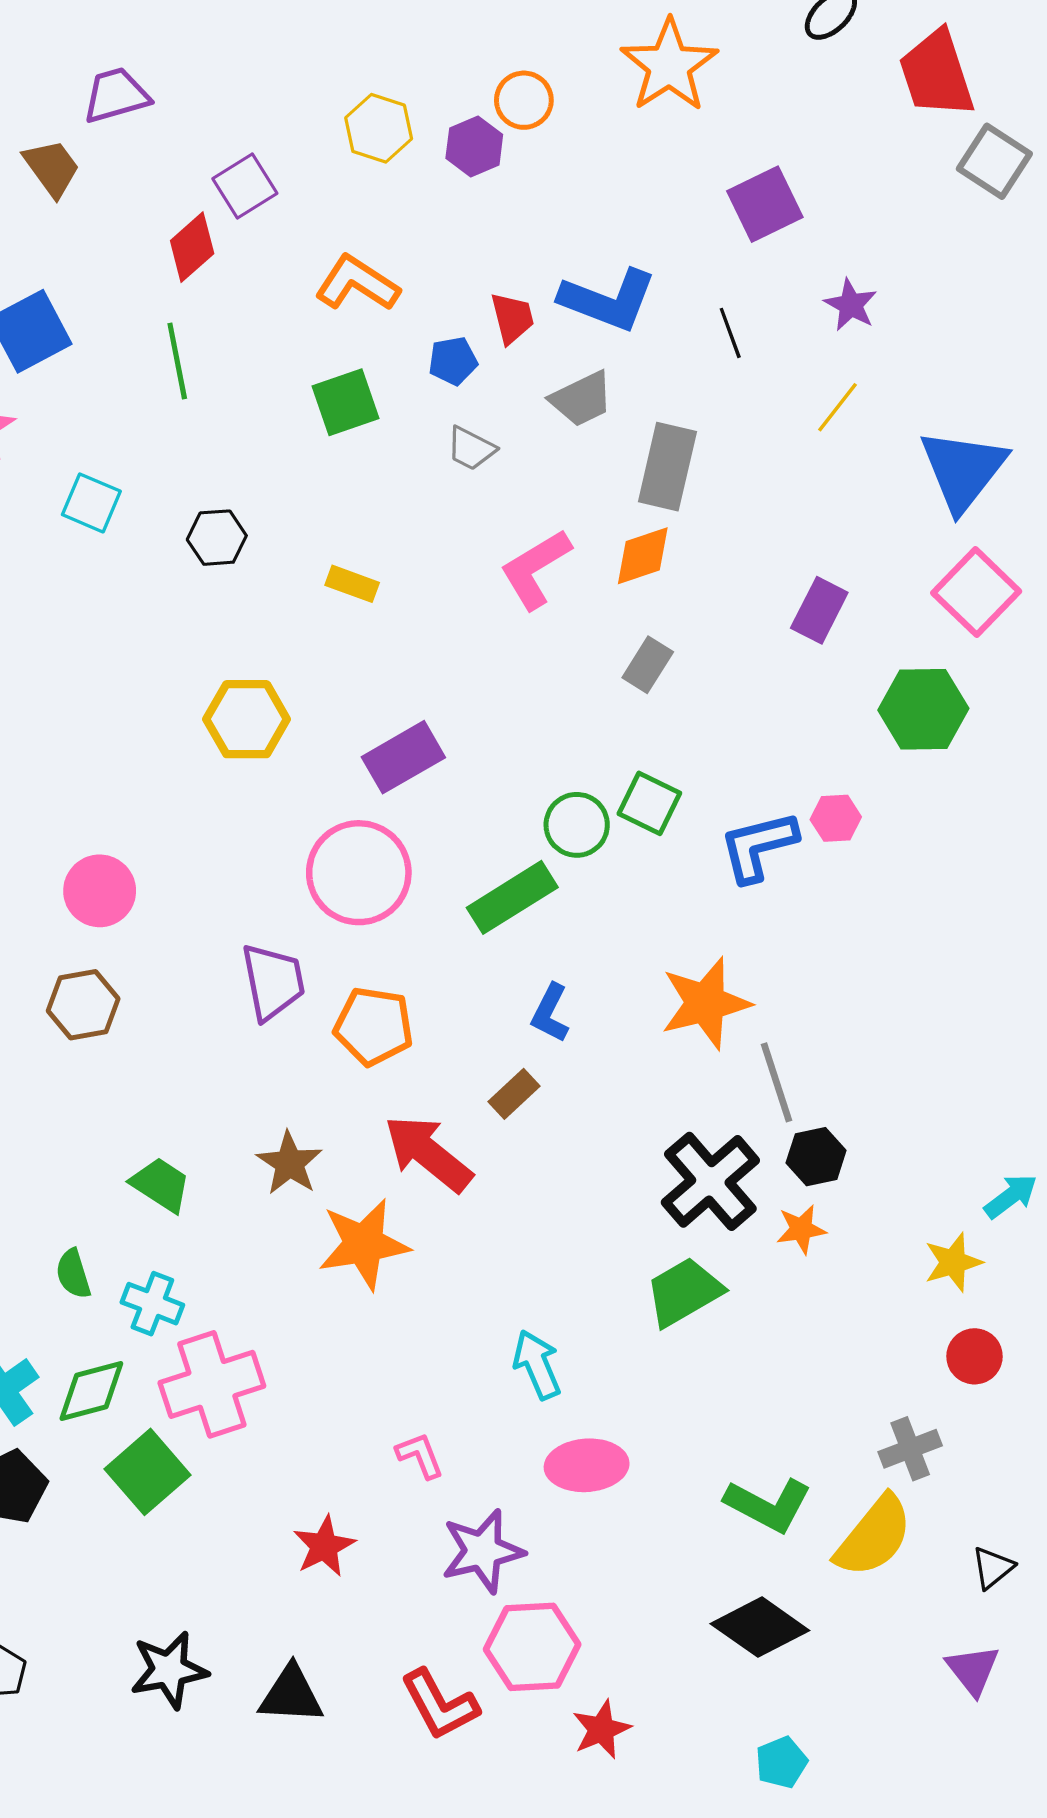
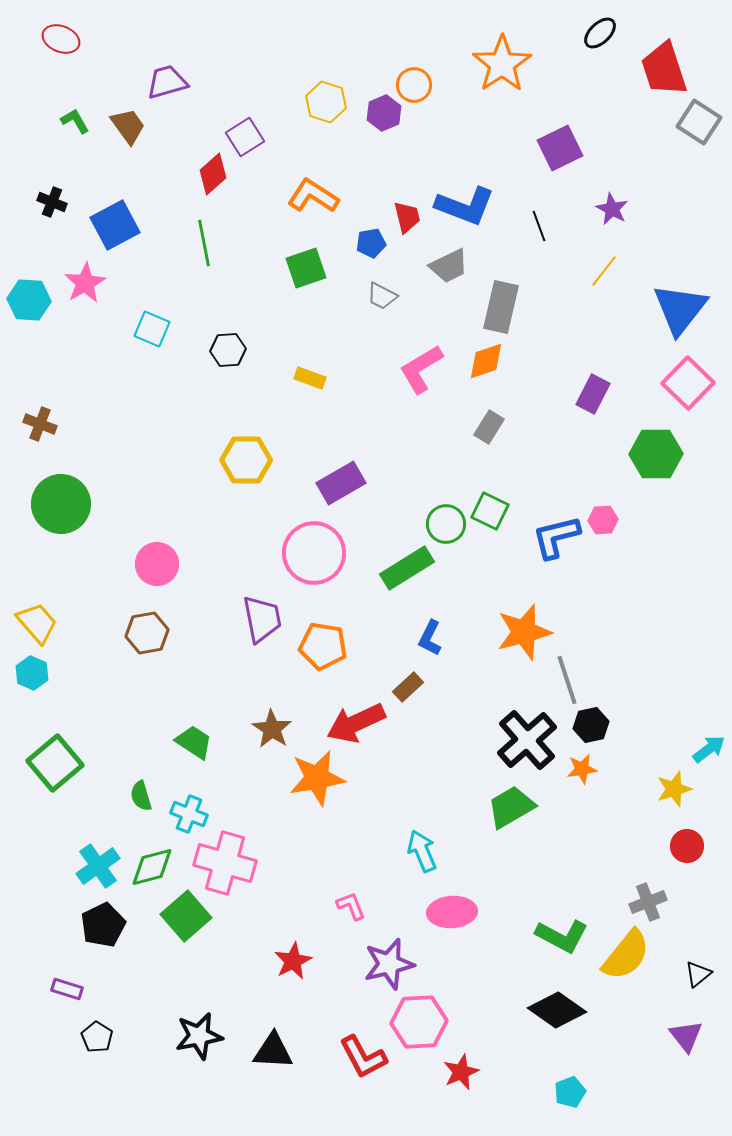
red arrow: (428, 1153) -> (356, 723), turned -64
pink cross: (212, 1384) -> (225, 863), turned 34

